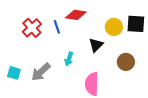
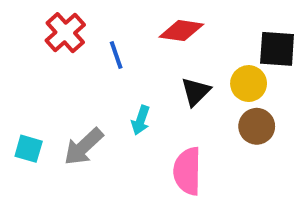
red diamond: (76, 15) -> (181, 31), moved
yellow circle: (114, 27) -> (249, 84), moved
red cross: (32, 28) -> (65, 33), moved

